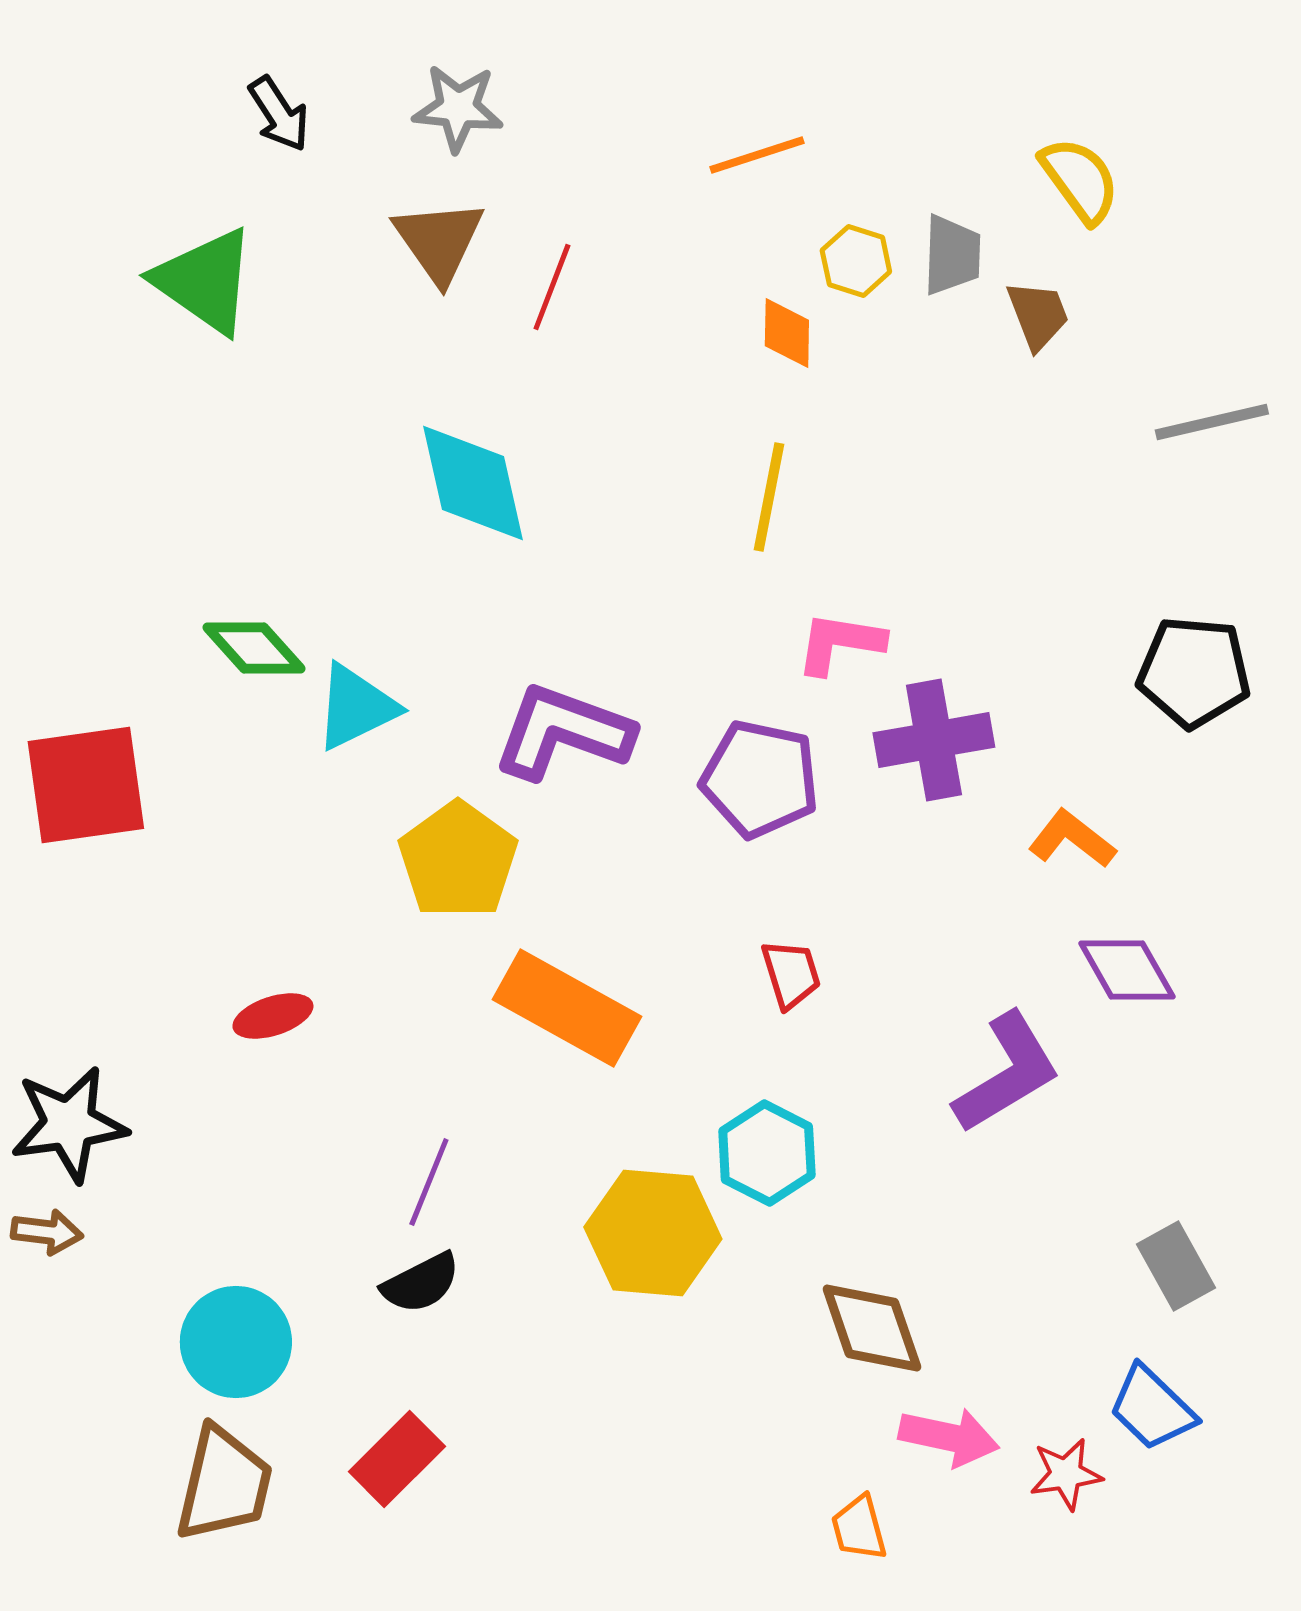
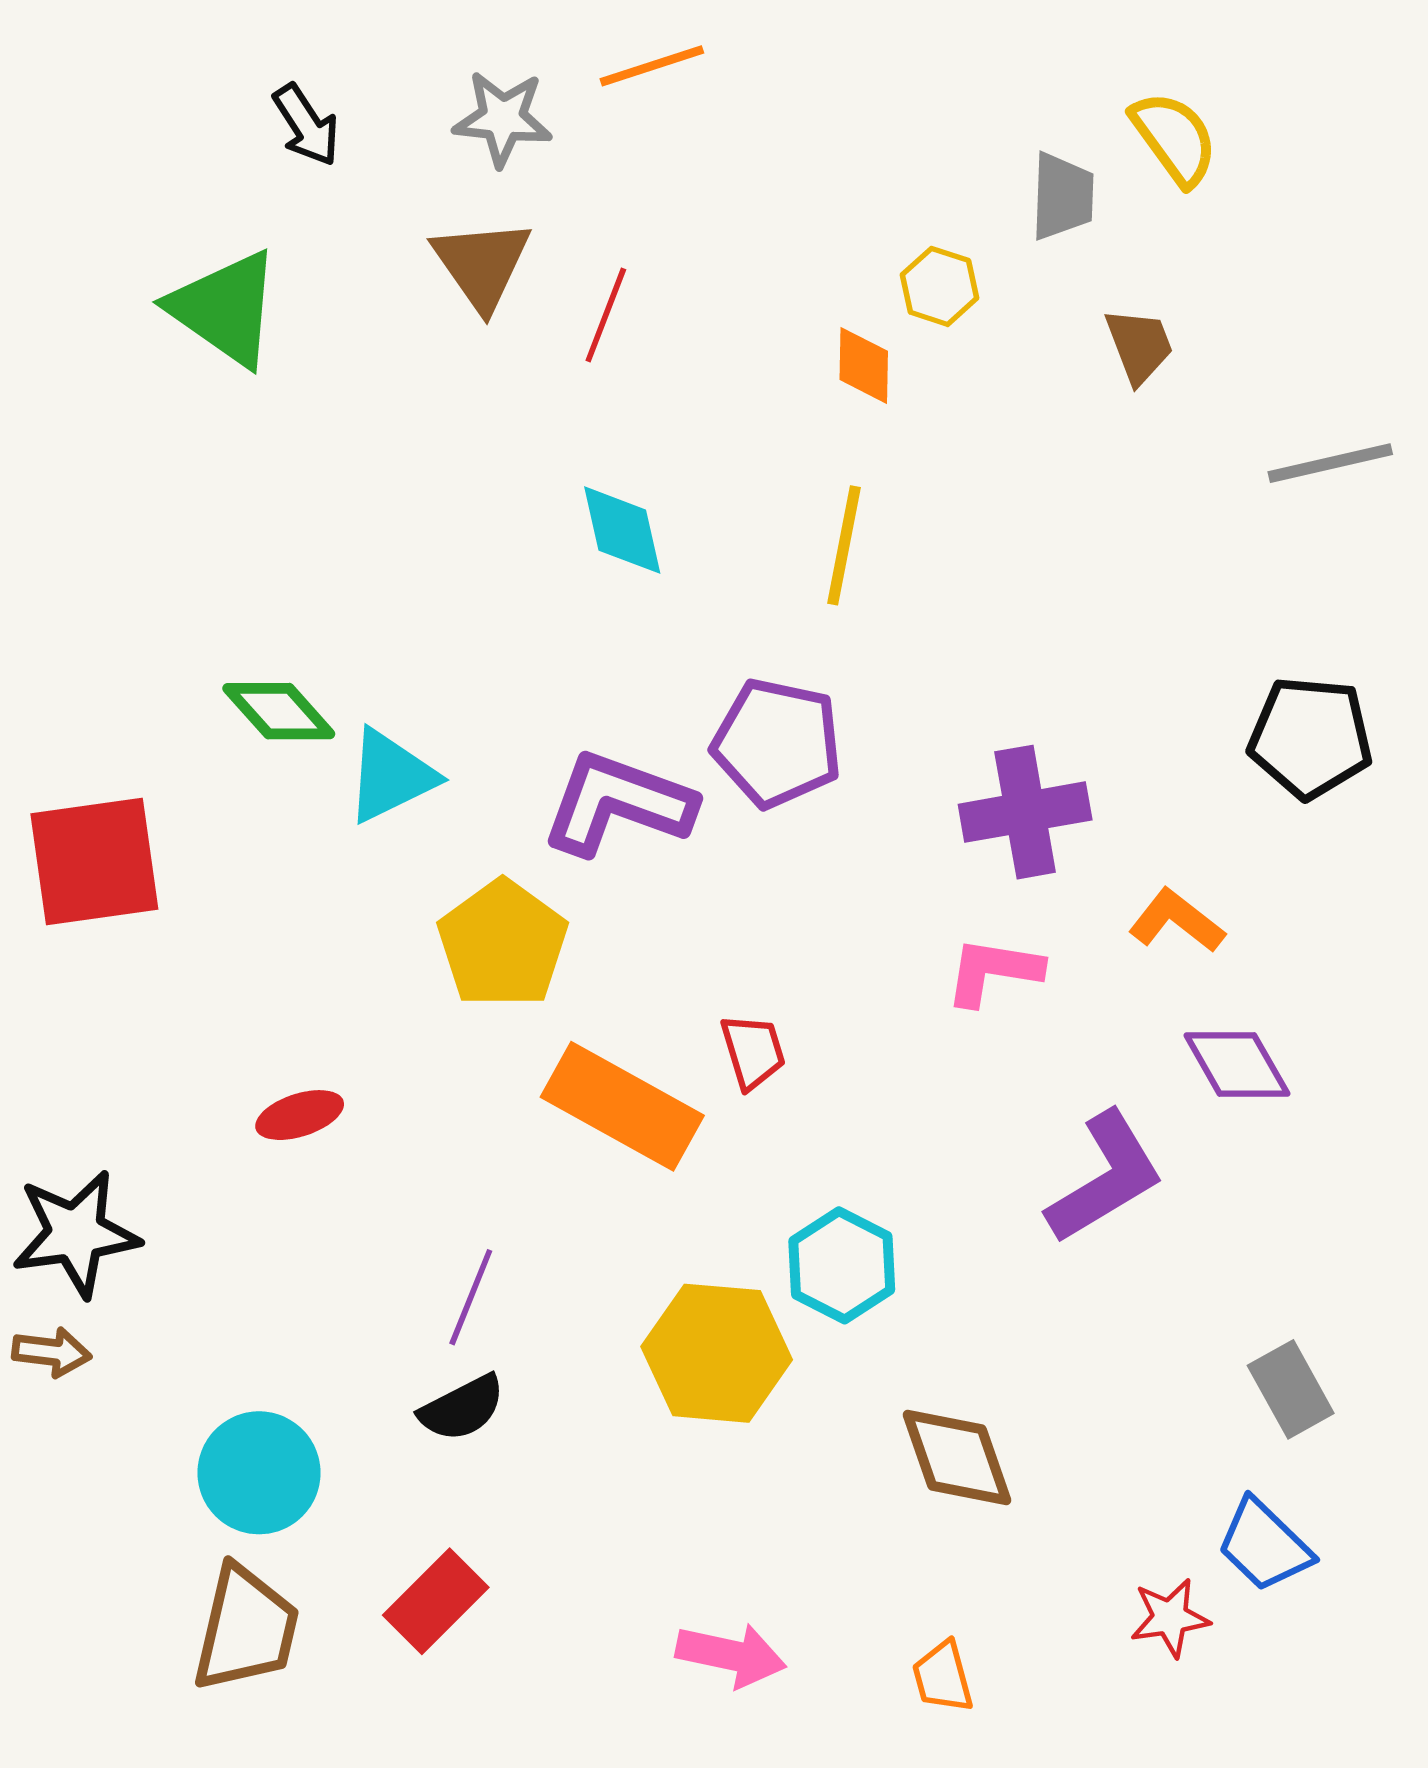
orange line: (757, 155) -> (652, 66), moved
yellow semicircle: (1080, 180) -> (1174, 138), moved
gray trapezoid: (952, 255) -> (1062, 196), moved
cyan diamond: (473, 483) -> (622, 530), moved, size x0.7
pink L-shape: (840, 643) -> (993, 971), moved
purple pentagon: (760, 779) -> (777, 743), moved
red trapezoid: (791, 974) -> (753, 1051), moved
pink arrow: (949, 1437) -> (731, 1655), moved

